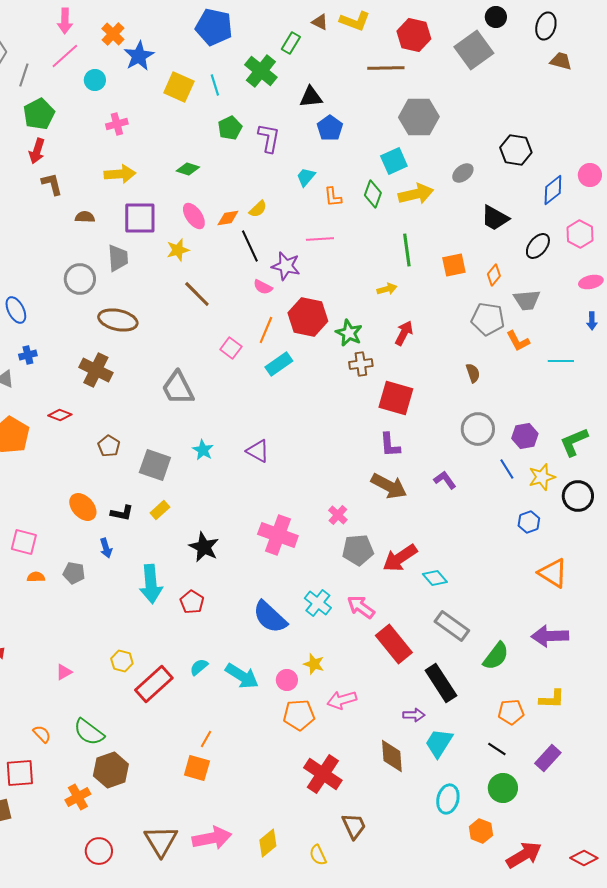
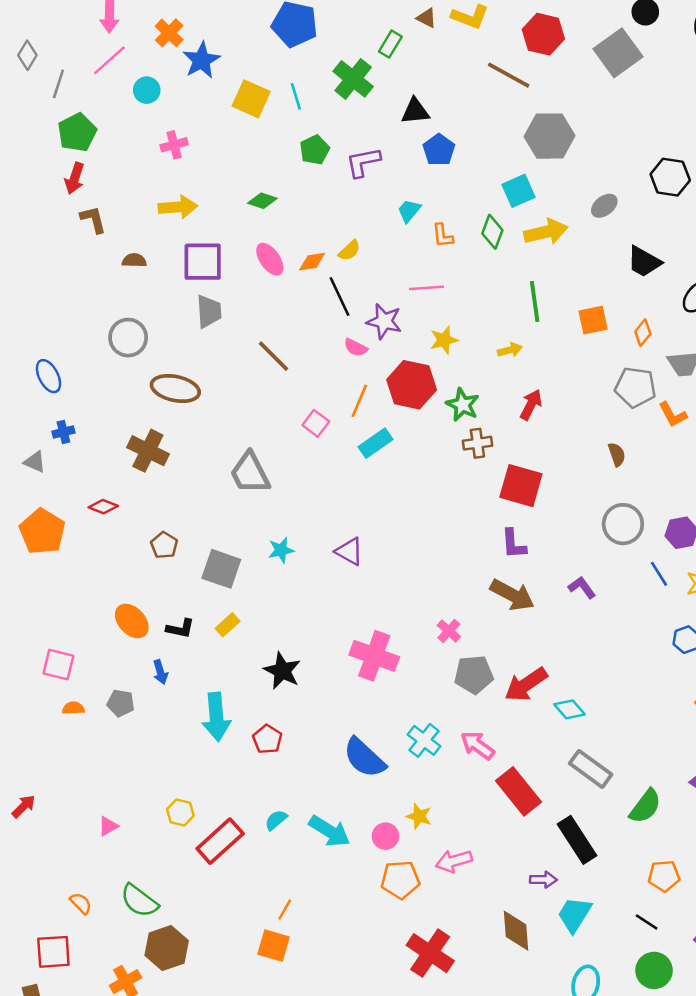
brown line: (386, 68) -> (509, 75), turned 30
purple L-shape: (269, 138) -> (363, 162), turned -112
yellow star: (178, 250) -> (444, 340), moved
gray trapezoid: (118, 258) -> (209, 311), moved
cyan star: (203, 450) -> (281, 550), turned 30

